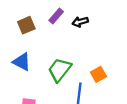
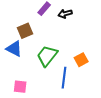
brown square: (26, 25) -> (25, 31), moved

